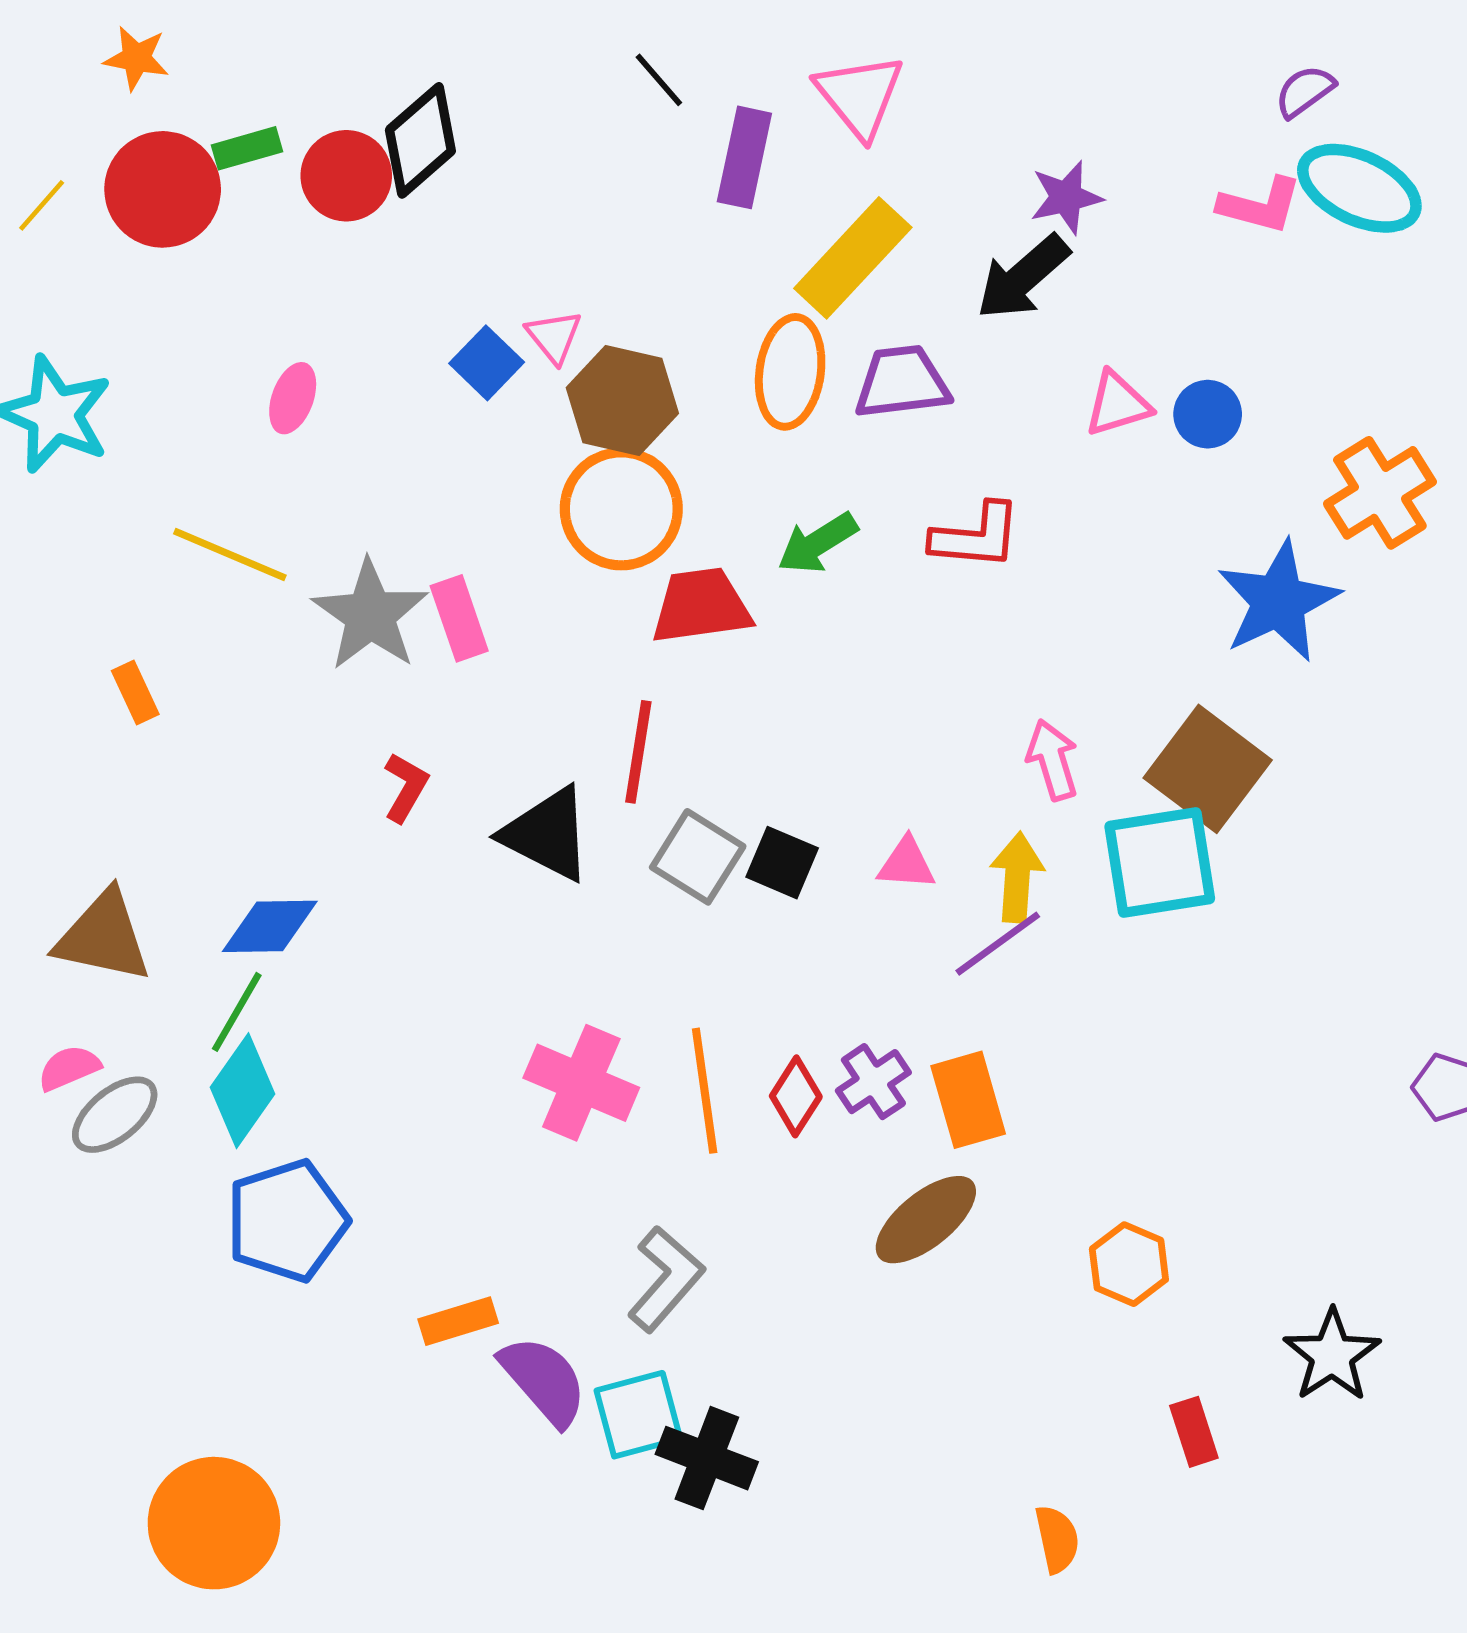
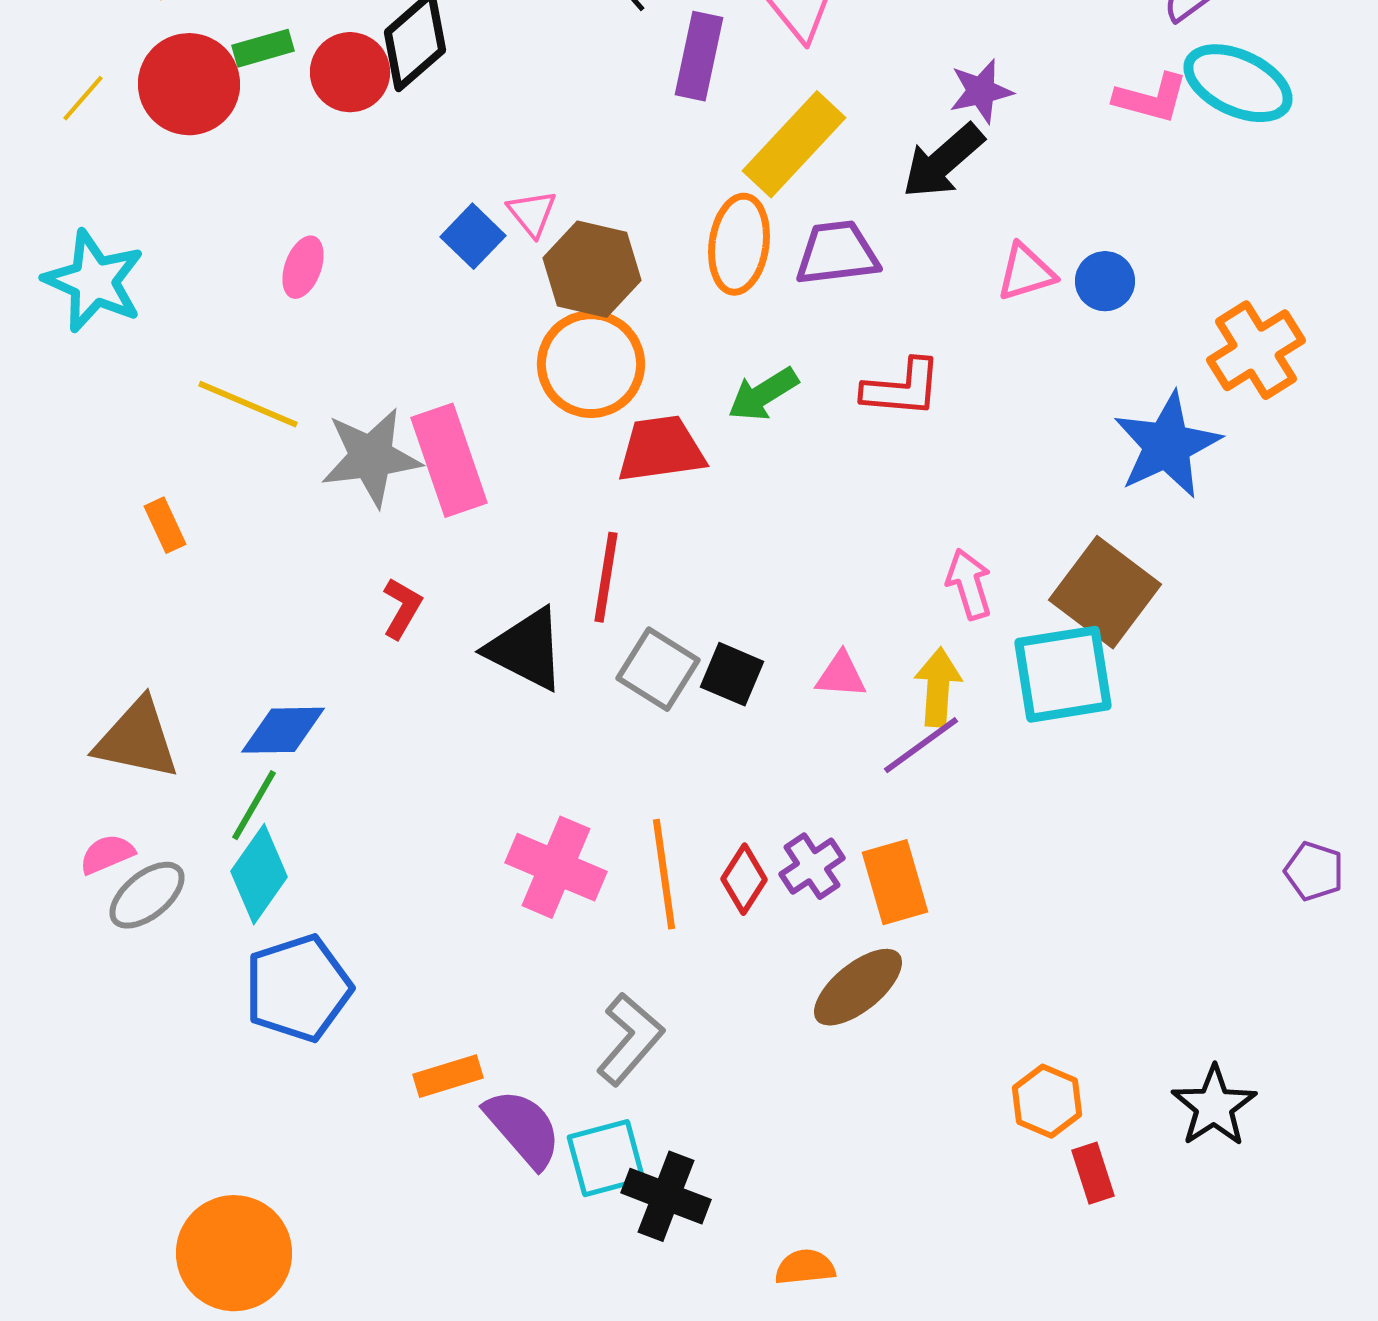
gray star: (370, 615) -> (371, 457), turned 30
pink rectangle: (459, 618) -> (449, 460), size x1.5
orange hexagon: (1129, 1264) -> (1047, 1101), moved
orange semicircle: (1057, 1539) -> (805, 1267), moved, turned -84

